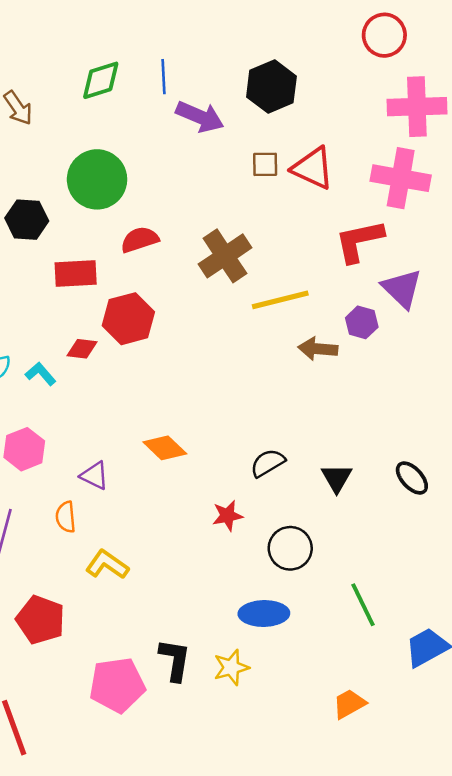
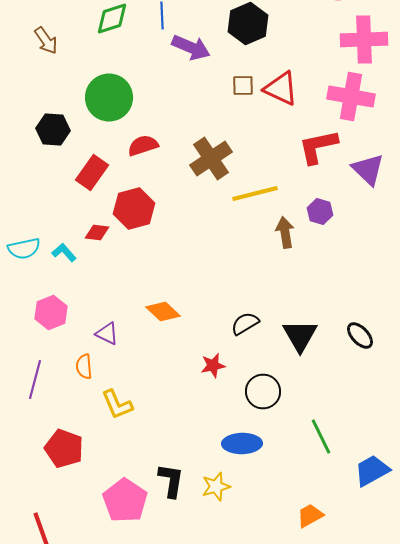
red rectangle: (76, 274) -> (92, 172), turned -52
purple triangle: (402, 289) -> (368, 170), moved
brown arrow: (318, 349) -> (285, 232), turned 76
black triangle: (337, 478) -> (300, 336), size x1.4
yellow L-shape: (107, 565) -> (117, 404), turned -148
pink pentagon: (117, 685) -> (125, 500), turned -30

